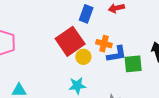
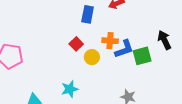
red square: (70, 41) -> (76, 44), size x0.5
cyan star: (77, 86) -> (70, 89), moved

